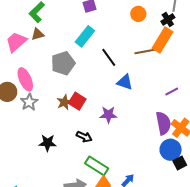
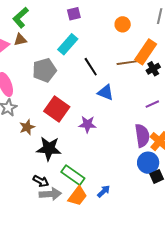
black cross: (168, 19) -> (153, 69), moved
red square: (77, 101) -> (57, 109), size x1.4
brown star: (64, 102) -> (27, 127), moved
black arrow: (84, 137) -> (41, 181), moved
black star: (48, 143) -> (49, 149), moved, size x1.4

